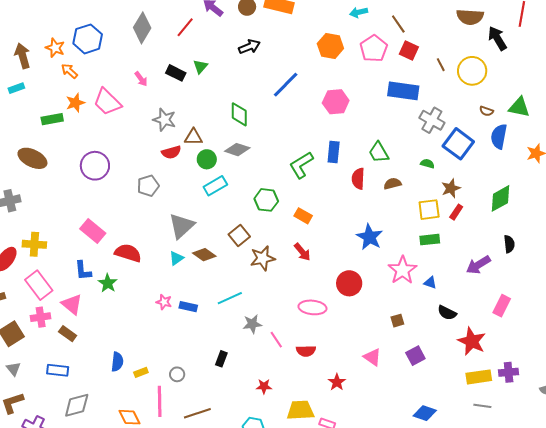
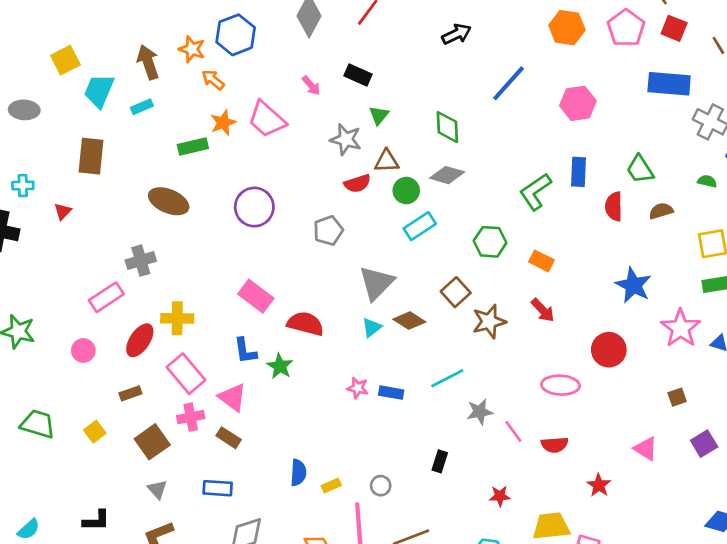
green triangle: (200, 66) -> (379, 115), moved

